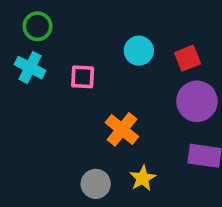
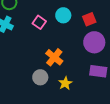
pink square: (83, 77) -> (39, 22), moved, turned 32
gray circle: (96, 184) -> (40, 77), moved

